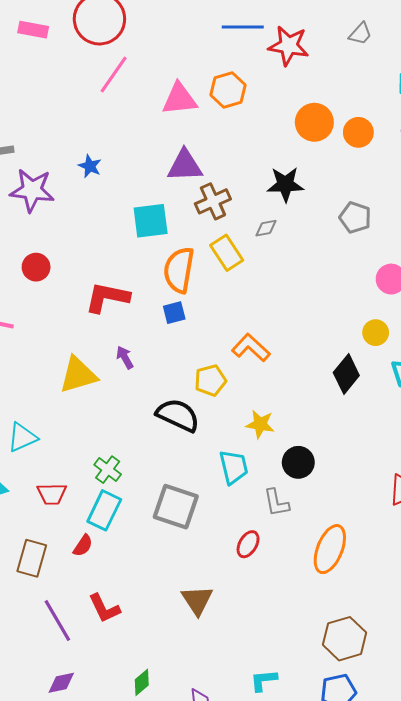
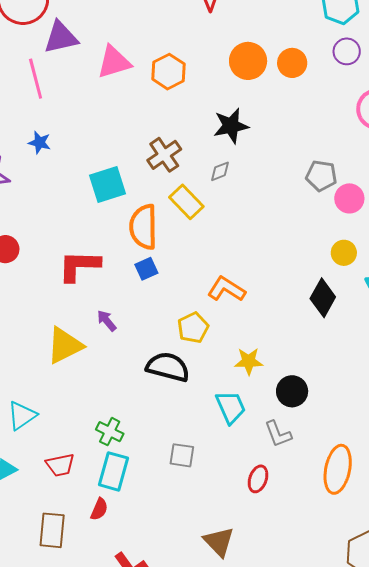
pink line: (114, 75) -> (36, 79), moved, turned -39
orange hexagon: (228, 90) -> (168, 72), moved
purple triangle: (185, 166) -> (61, 37), moved
gray pentagon: (355, 217) -> (321, 176), moved
gray square: (176, 507) -> (182, 455), size x0.6

